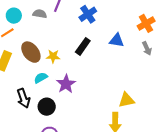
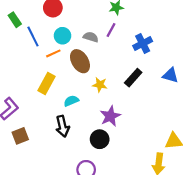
brown ellipse: (31, 52) -> (80, 61), moved
cyan semicircle: (41, 78) -> (71, 101), moved
black circle: (47, 107) -> (100, 139), moved

